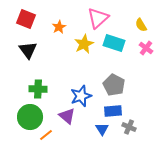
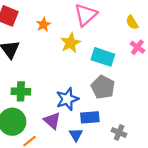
cyan rectangle: (114, 43) -> (103, 57), moved
blue rectangle: (113, 111) -> (90, 117), moved
blue triangle: (102, 129) -> (76, 135), moved

